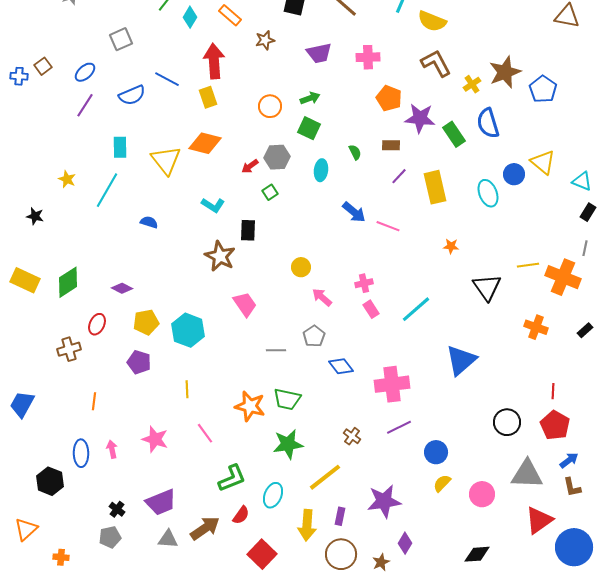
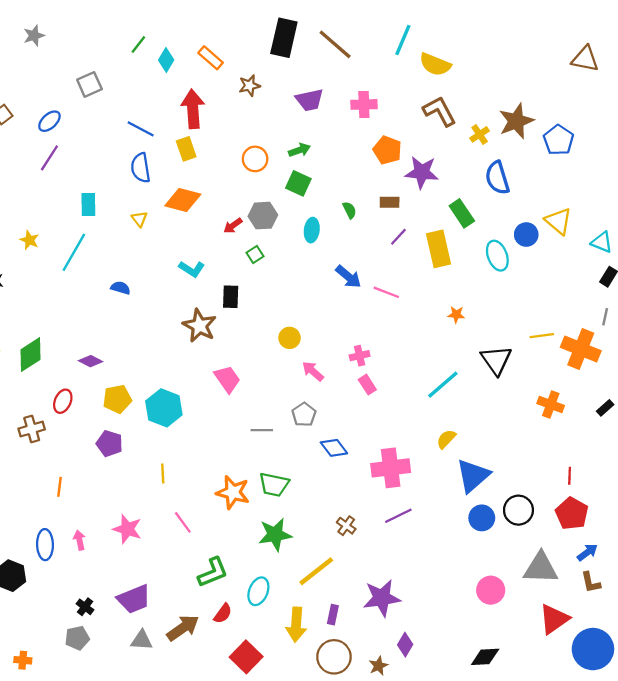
blue semicircle: (132, 95) -> (141, 168), moved, turned 104
green rectangle: (454, 134) -> (462, 213), moved
yellow triangle: (166, 160) -> (139, 219), size x0.5
cyan line: (416, 309) -> (443, 385), moved
blue triangle: (461, 360) -> (473, 476), moved
blue circle: (436, 452) -> (482, 518), moved
yellow semicircle: (442, 483) -> (446, 439), moved

